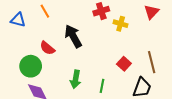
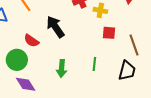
red square: (124, 64) -> (109, 33), moved, turned -32
green line: (102, 86) -> (94, 64), moved

